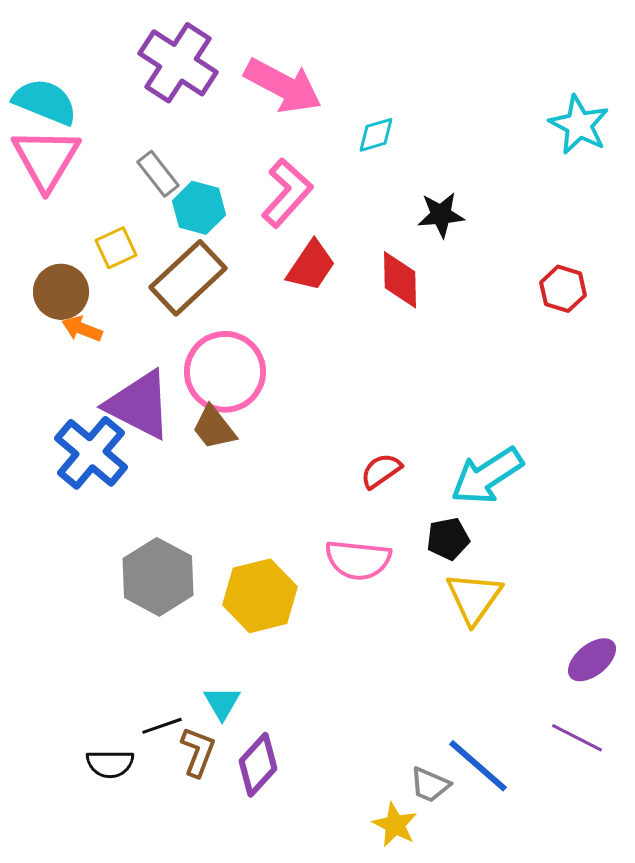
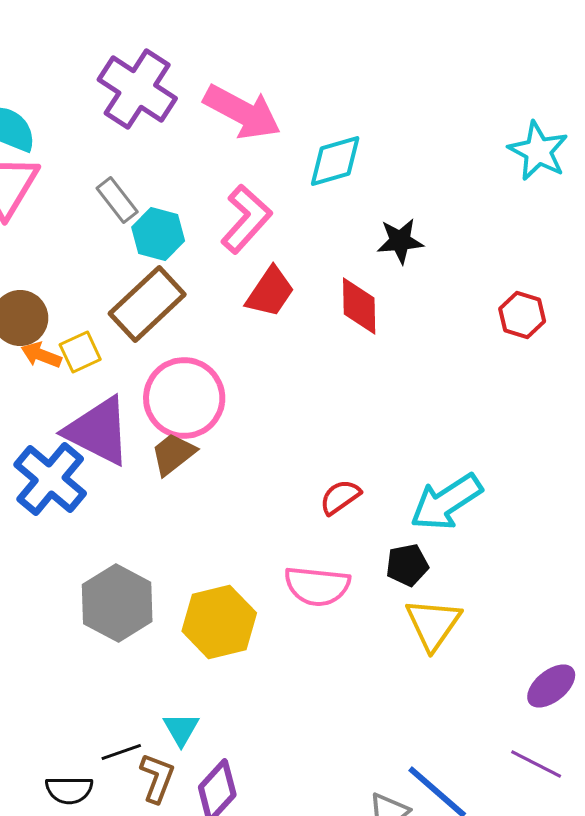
cyan diamond: (376, 135) -> (335, 161), size x1.5
yellow square: (116, 248) -> (80, 352), moved
brown trapezoid: (214, 428) -> (173, 454), turned 90

